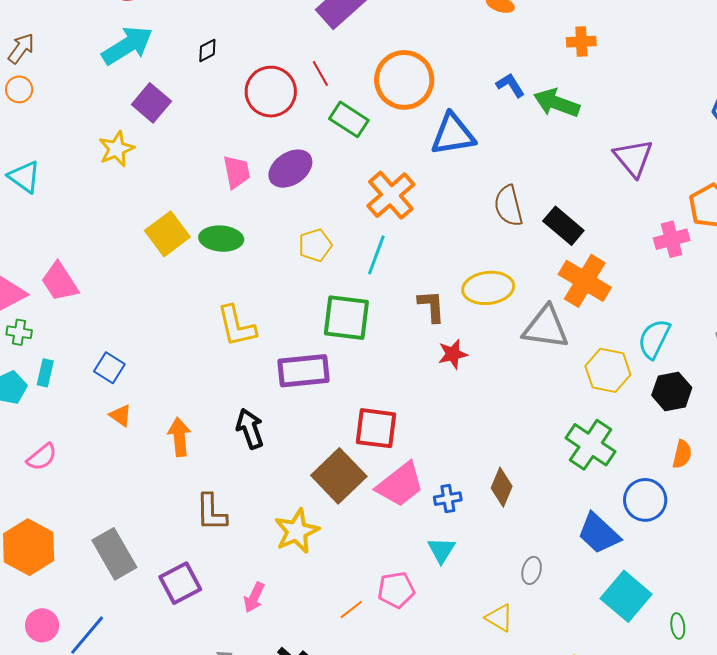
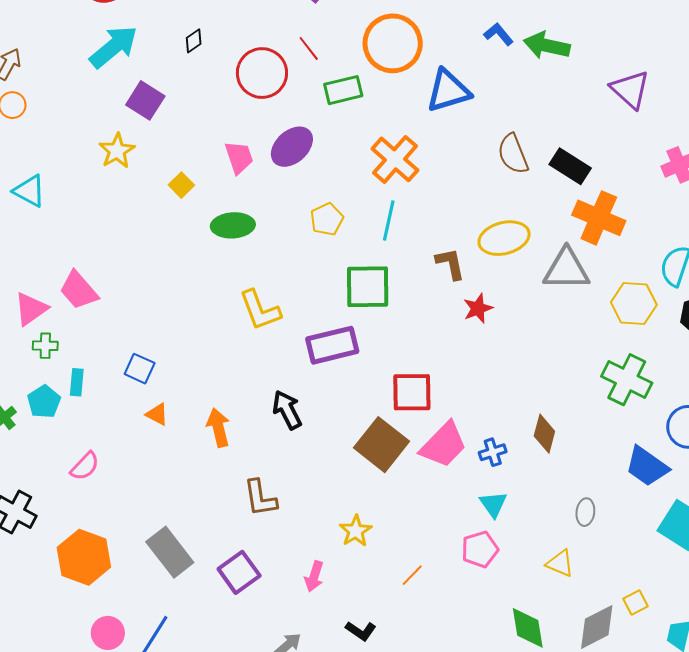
green rectangle: (349, 119) -> (343, 90), turned -39
yellow square: (167, 234) -> (181, 185), moved, size x0.6
yellow star: (297, 531) -> (356, 531), moved, size x0.7
pink pentagon: (396, 590) -> (480, 549), moved

